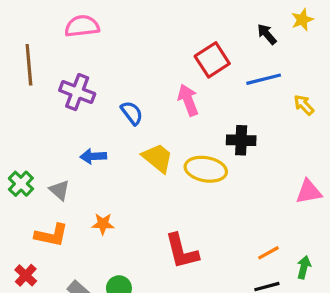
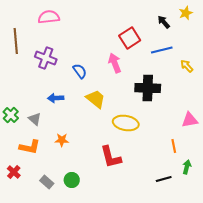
black cross: (241, 140) -> (148, 88), size x1.4
yellow ellipse: (206, 169) -> (126, 123), moved
orange line: (268, 253) -> (174, 146), moved, turned -72

